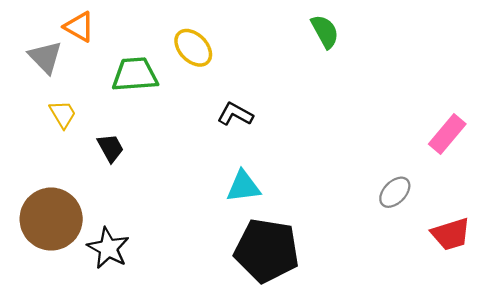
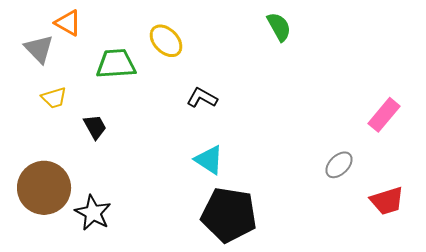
yellow trapezoid: (63, 114) -> (54, 98), turned 104
cyan triangle: (243, 186) -> (209, 160), turned 40

